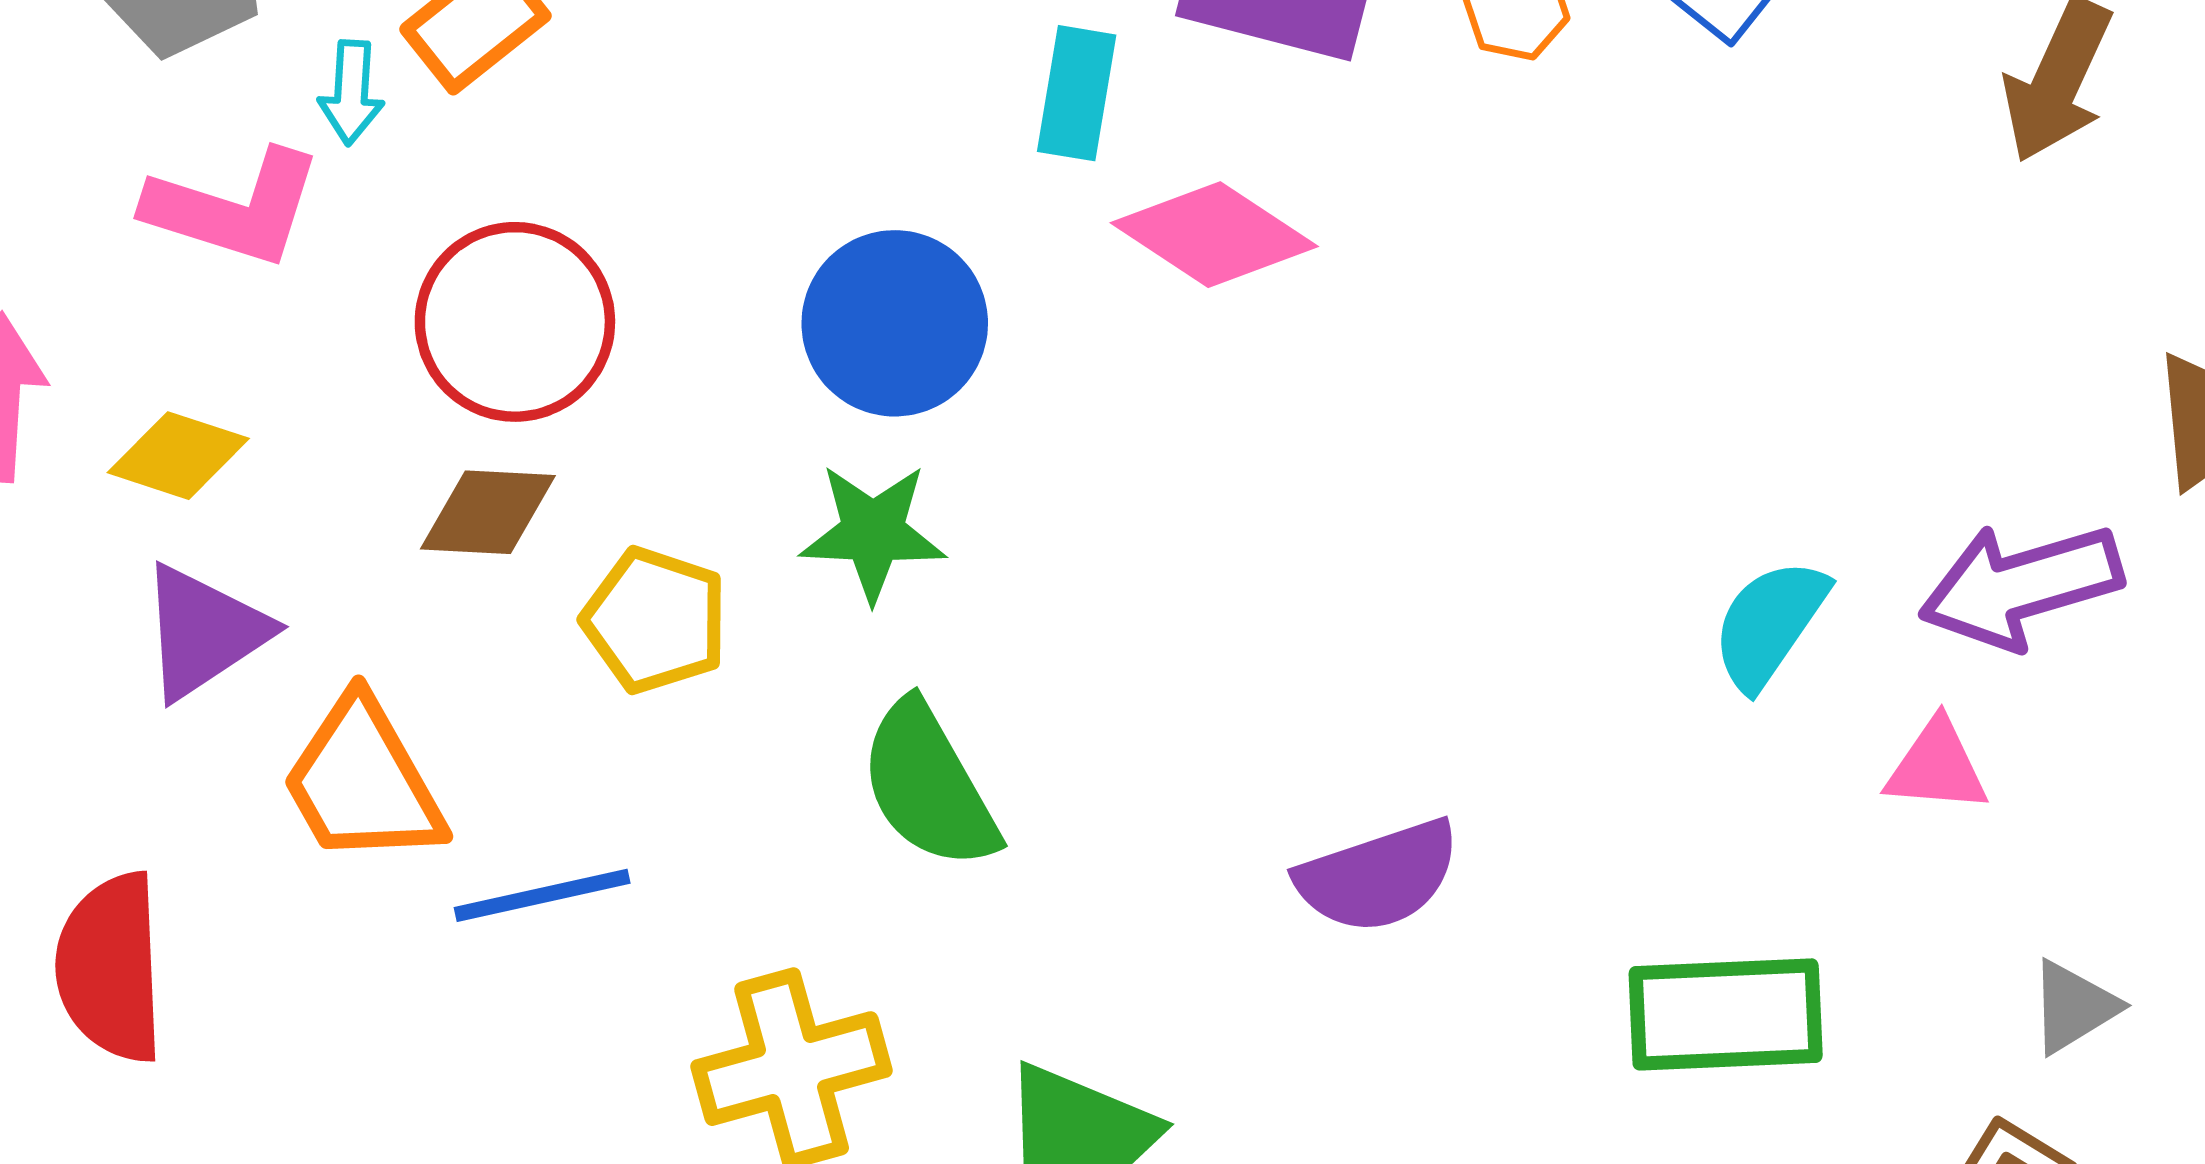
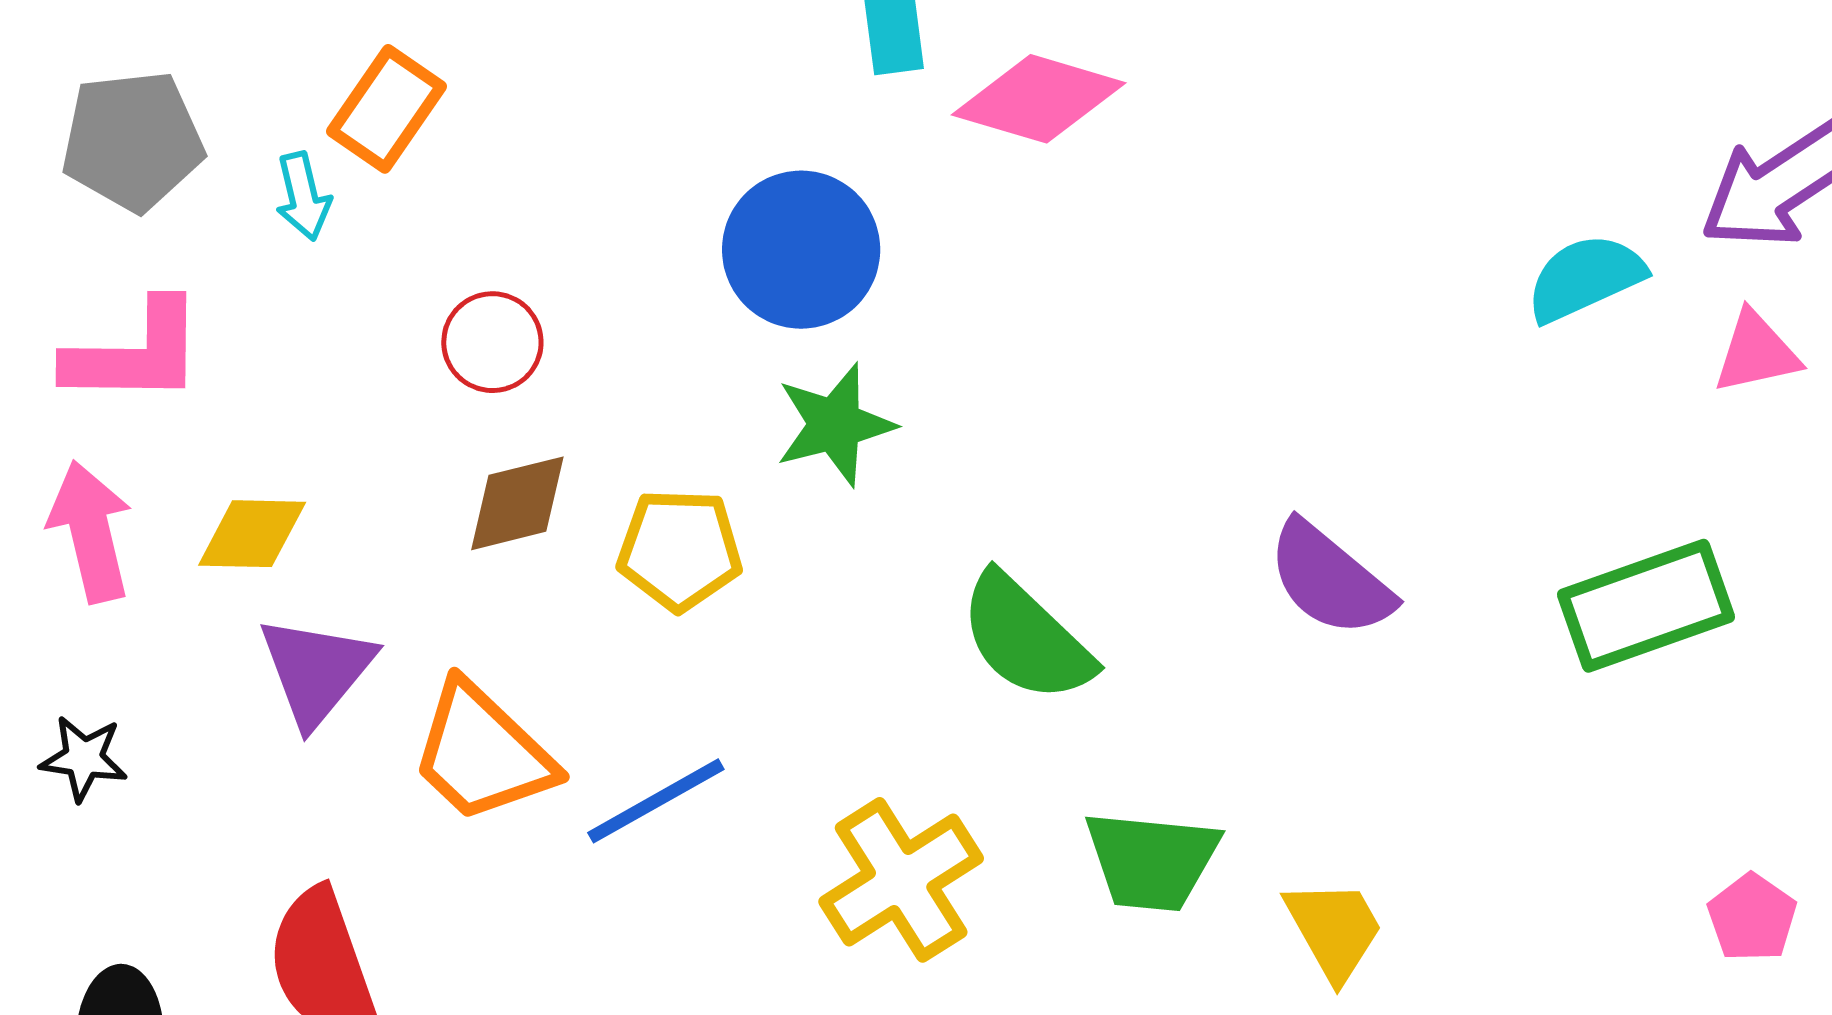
pink L-shape: (234, 208) -> (135, 353), moved
red circle: (515, 322) -> (492, 342), size x0.6
cyan semicircle: (1769, 624) -> (1585, 278), turned 48
green semicircle: (929, 785) -> (1026, 638), moved
purple semicircle: (1378, 876) -> (1330, 579), turned 75

